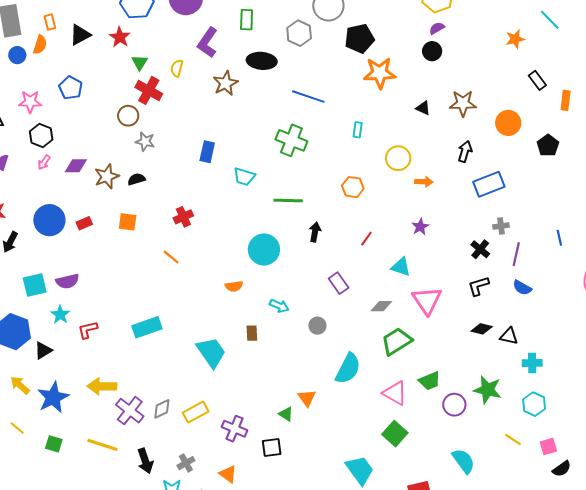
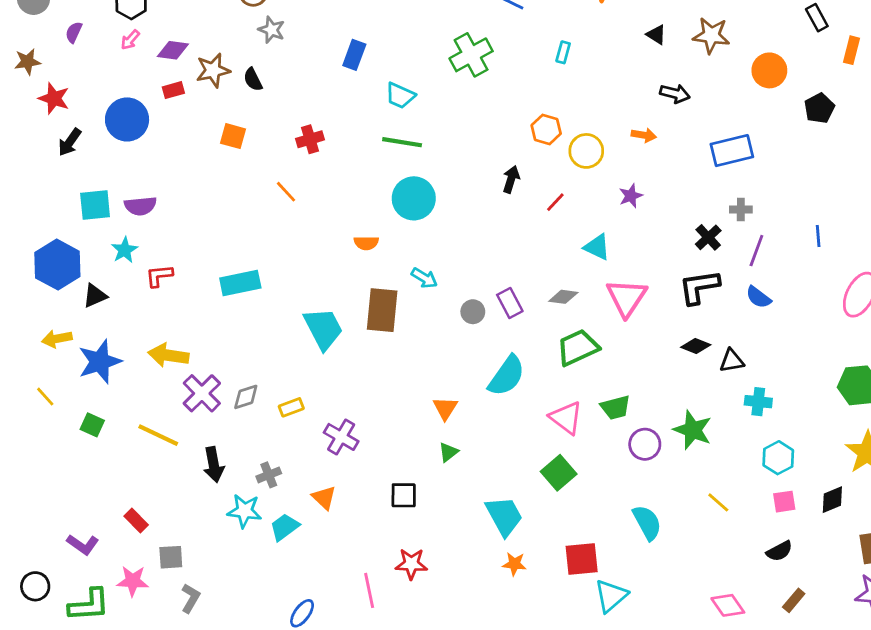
green cross: (291, 140) -> (471, 55), turned 32
black arrow: (465, 151) -> (675, 94), moved, turned 80
yellow circle: (398, 158) -> (586, 151), moved
black semicircle: (136, 179) -> (253, 79), turned -108
green line: (288, 201) -> (402, 142), moved
red rectangle: (84, 223) -> (173, 90), moved
black arrow: (315, 232) -> (511, 179), moved
purple rectangle: (339, 283) -> (510, 303), moved
black L-shape: (478, 286) -> (699, 287), size x1.4
brown rectangle: (252, 333) -> (382, 310), size x2.0
black triangle: (509, 336) -> (732, 361), turned -30
yellow arrow: (20, 385) -> (57, 339), turned -60
cyan hexagon: (534, 404) -> (778, 458), moved
yellow rectangle: (196, 412) -> (291, 407), size x0.7
green triangle: (286, 414) -> (448, 452), moved, turned 42
black square: (272, 447) -> (404, 495), moved
pink square: (548, 447) -> (784, 502), moved

